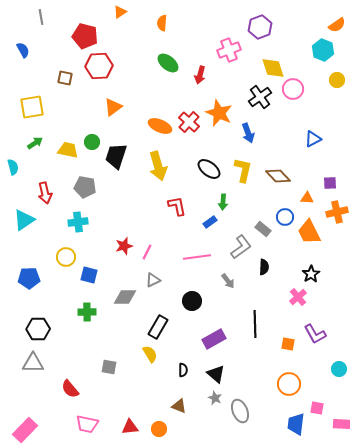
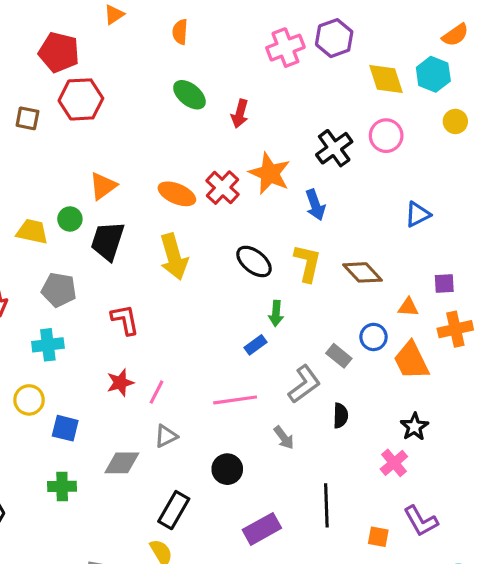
pink cross: (229, 50) -> (285, 48), moved
yellow diamond: (273, 68) -> (386, 79), moved
orange triangle: (113, 107) -> (103, 186), moved
red L-shape: (177, 206) -> (125, 320), moved

